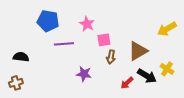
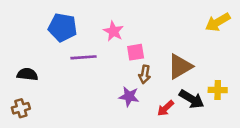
yellow arrow: (167, 29) -> (218, 22), moved
yellow cross: (167, 69) -> (218, 90), turned -32
purple star: (84, 74) -> (129, 96), moved

